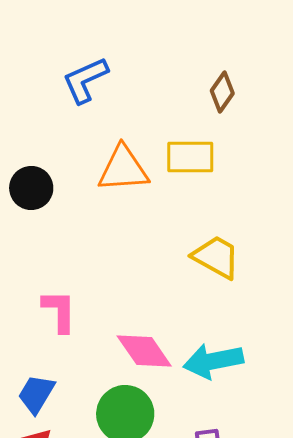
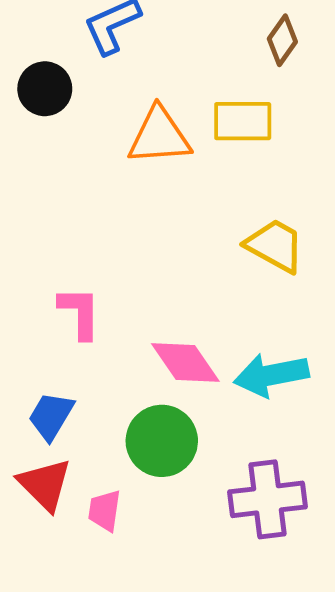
black circle: (31, 188) -> (45, 89), moved

